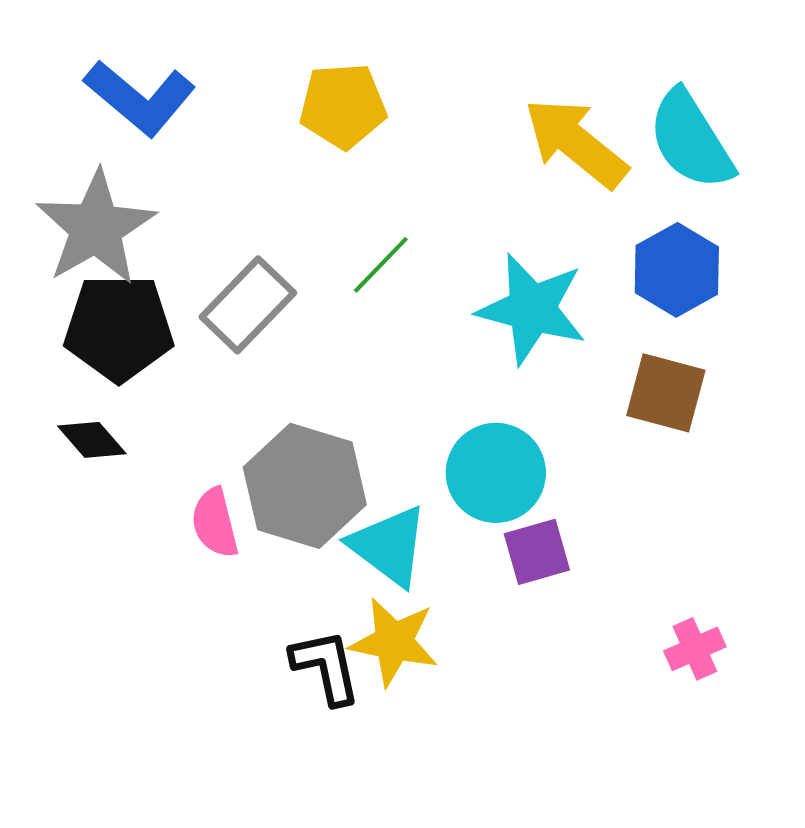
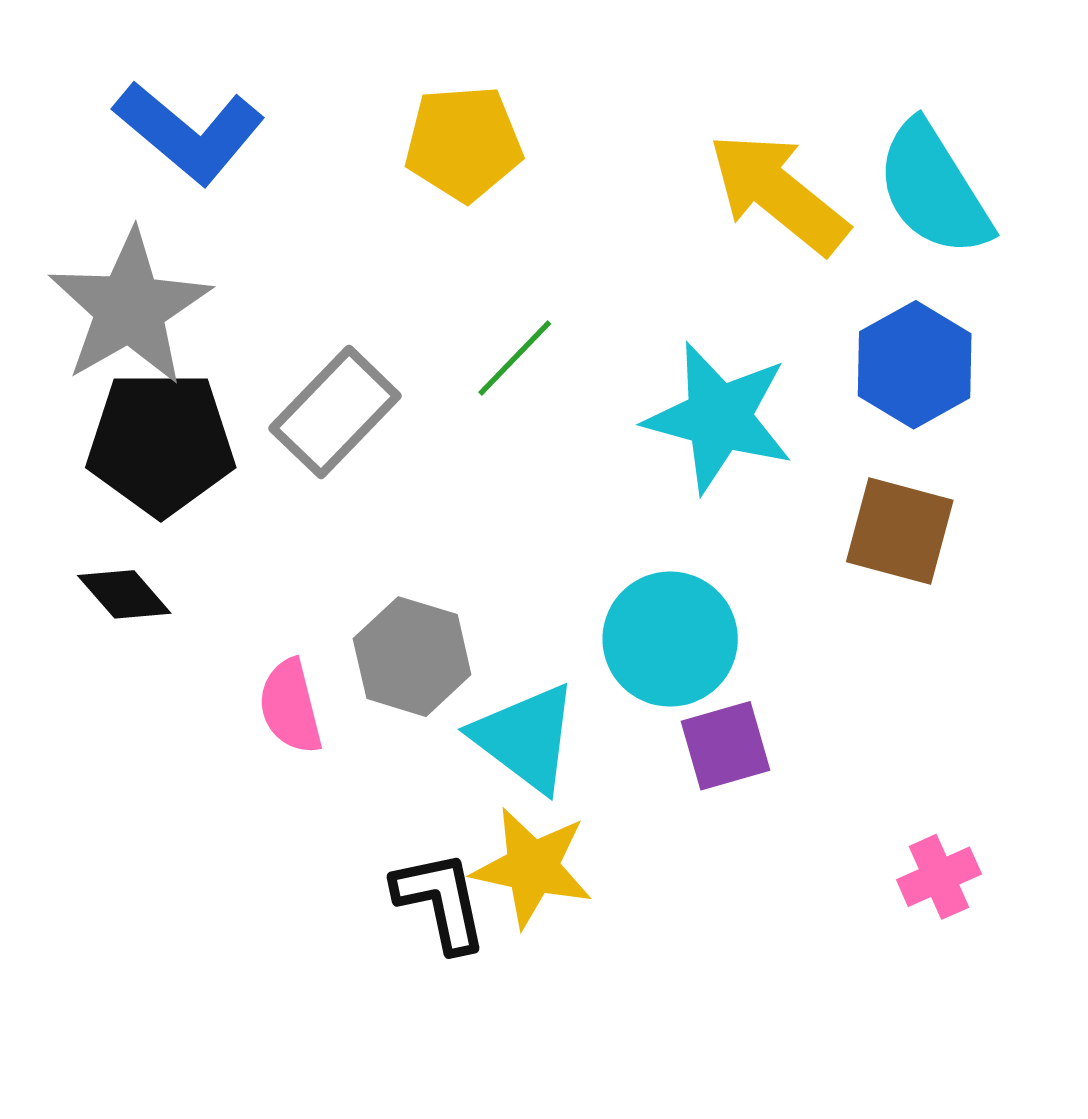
gray hexagon: (305, 486) -> (412, 657), size x0.7

